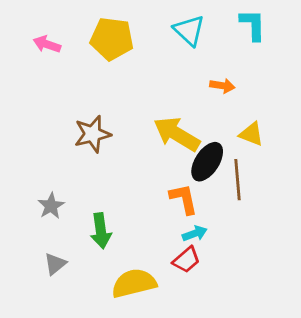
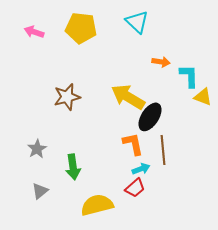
cyan L-shape: (253, 25) -> (189, 76), moved
yellow triangle: (251, 134) -> (203, 97), moved
brown line: (238, 180) -> (163, 150), moved

